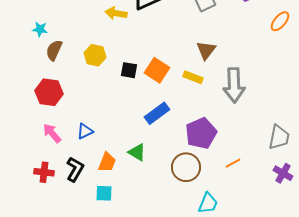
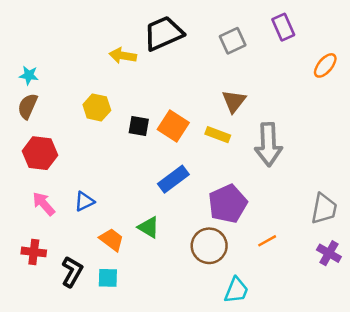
brown semicircle: (54, 50) -> (28, 106), moved
orange trapezoid: (107, 162) -> (112, 240), turned -75
black L-shape: (75, 169) -> (72, 272), moved

